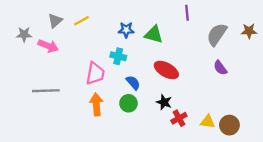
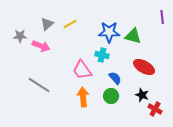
blue star: (126, 30) -> (109, 32), size x1.5
pink trapezoid: (95, 73) -> (82, 70), turned 135
gray line: (46, 91) -> (39, 85), turned 35
red cross: (179, 118) -> (155, 109), turned -32

